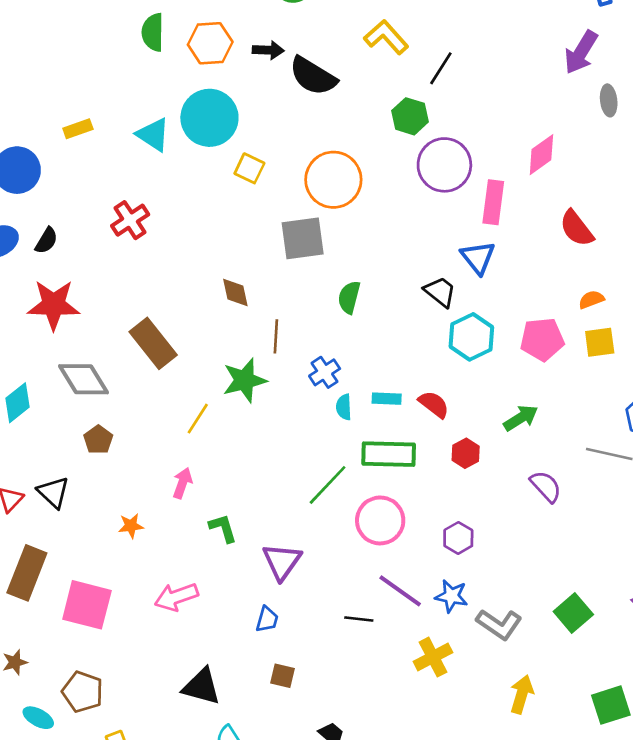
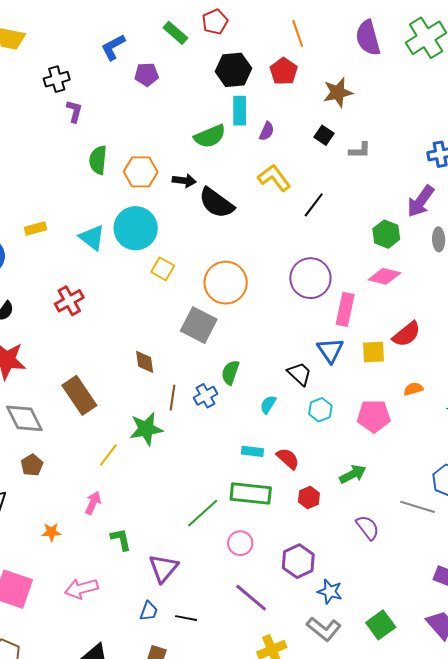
green hexagon: (410, 116) -> (386, 234), moved
pink diamond: (541, 155) -> (384, 276), turned 44
red semicircle: (577, 228) -> (407, 334), turned -96
gray square: (303, 238) -> (199, 325), turned 30
cyan hexagon: (471, 337) -> (320, 410), size x0.7
yellow square: (600, 342) -> (373, 352), moved
blue cross: (325, 372) -> (205, 396), moved
cyan semicircle: (344, 407) -> (268, 405), moved, turned 30
pink circle: (380, 520) -> (240, 543), size x0.7
purple hexagon: (458, 538) -> (298, 561), size x1.4
blue star: (451, 596) -> (330, 592), moved
black line: (359, 619) -> (186, 618), moved

